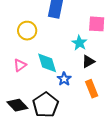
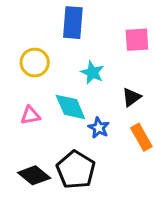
cyan star: (79, 43) -> (92, 73), moved
pink triangle: (20, 65) -> (30, 115), turned 32

